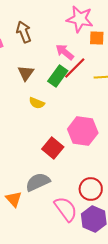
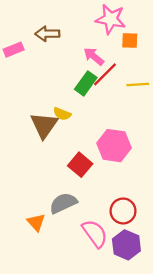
brown arrow: (24, 32) -> (47, 34), turned -70
brown triangle: (26, 73) -> (44, 125), moved, size x1.5

